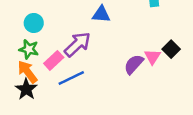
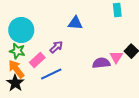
cyan circle: (34, 23) -> (21, 30), size x1.6
purple arrow: (77, 44) -> (56, 47), size x0.6
purple semicircle: (134, 64) -> (101, 63), turned 42

